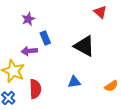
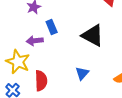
blue triangle: (74, 82) -> (82, 73), turned -40

